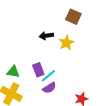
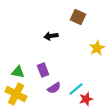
yellow star: (66, 43) -> (97, 48), moved
cyan line: (48, 76) -> (76, 89), moved

